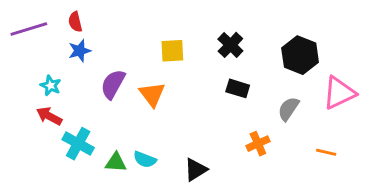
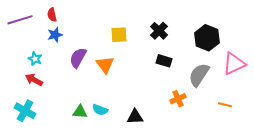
gray semicircle: (288, 109) -> (199, 75), size x1.4
cyan cross: (78, 144) -> (25, 111), moved
black triangle: (196, 170) -> (135, 117), turned 30

